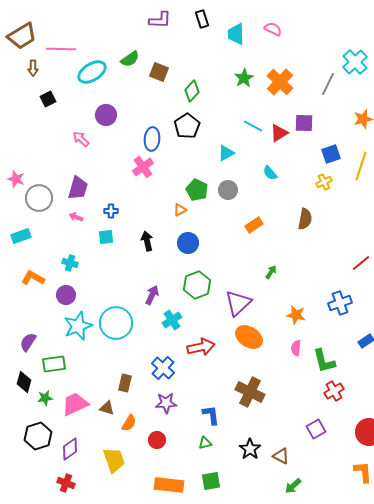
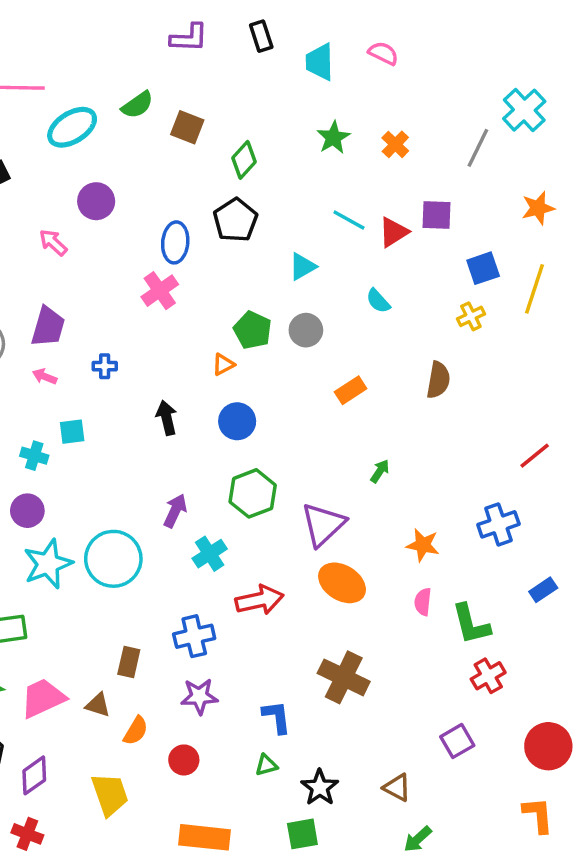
orange cross: (280, 82) -> (395, 144), size x0.6
cyan square: (106, 237) -> (72, 432), moved
blue cross: (163, 368) -> (194, 636), turned 35
black star: (250, 449) -> (320, 787), moved
green square: (211, 481) -> (302, 834), moved

